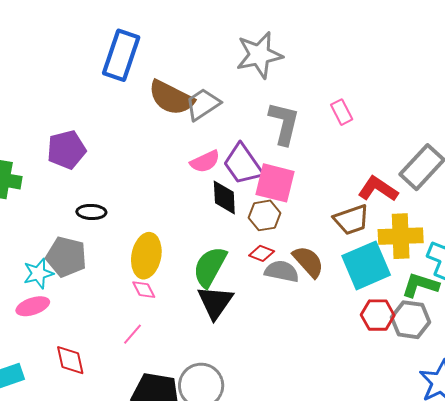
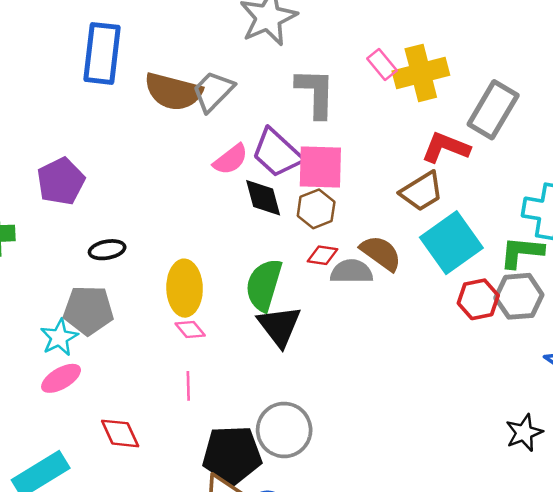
yellow cross: (401, 236) -> (421, 73), moved
pink line: (133, 334) -> (188, 386), turned -30

